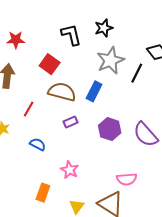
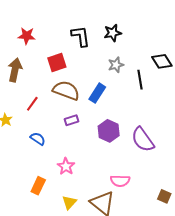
gray star: (110, 60) -> (116, 65), size x0.6
red square: (50, 64) -> (57, 62), turned 30
black line: (137, 73) -> (140, 80), turned -42

